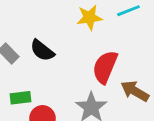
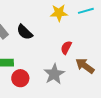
red semicircle: (105, 67) -> (66, 48), size x0.6

